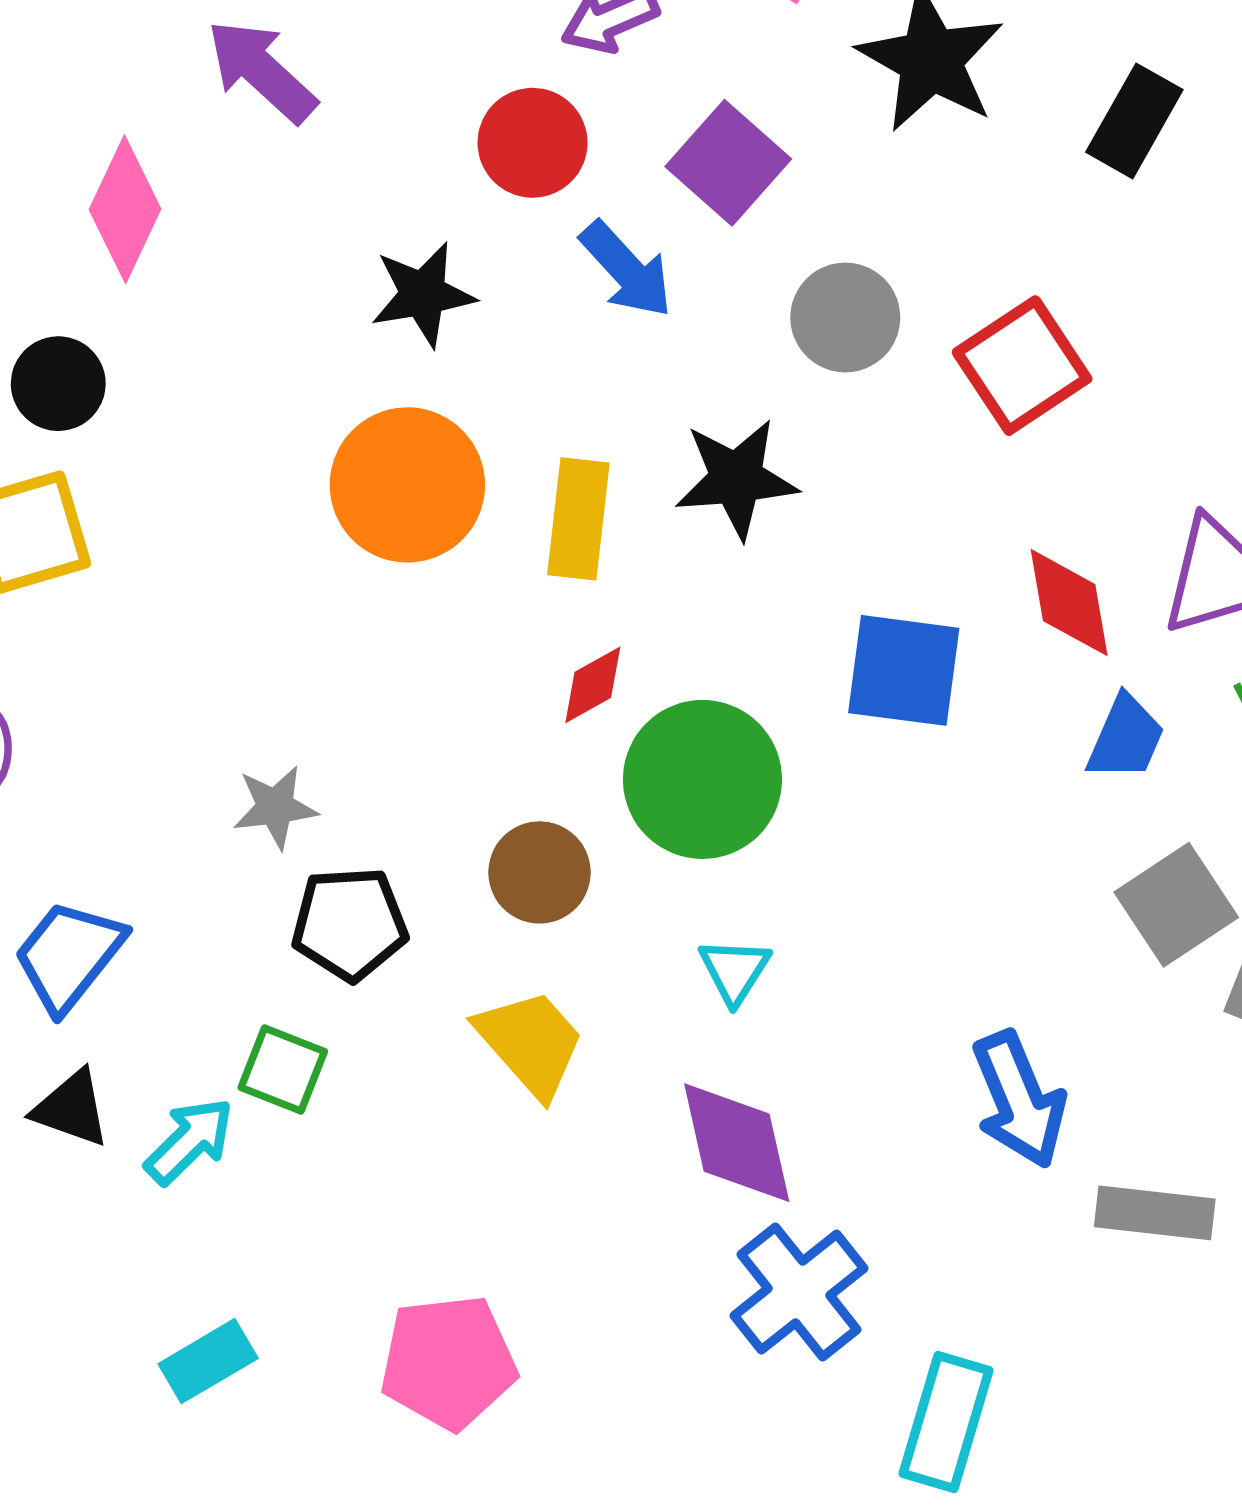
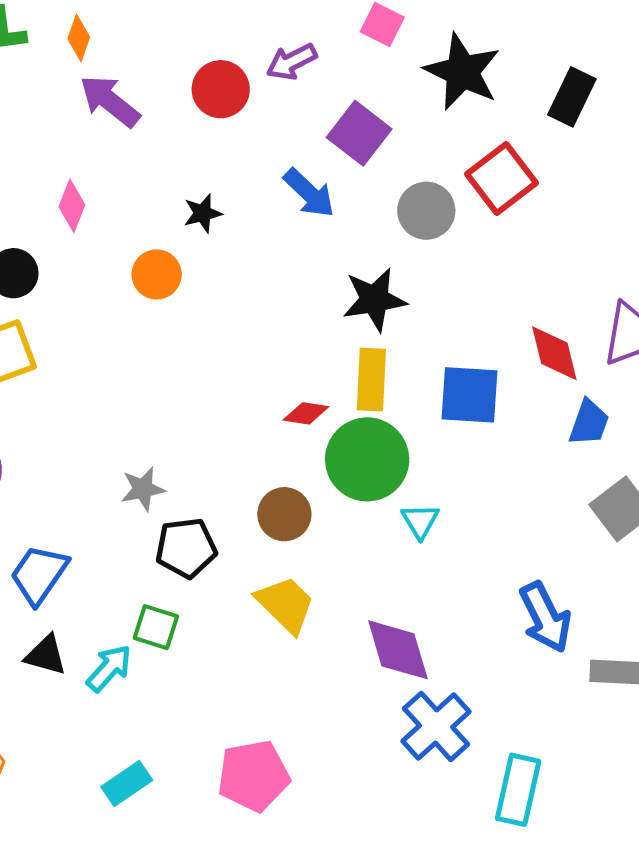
red circle: (533, 143) -> (221, 89), moved
pink diamond: (125, 209) -> (72, 206), moved, size x0.7
black star: (423, 294) -> (203, 213), size x0.7
red square: (1022, 366) -> (502, 178), moved
orange circle: (407, 485) -> (157, 274), moved, size x0.6
yellow rectangle: (578, 519) -> (371, 380), moved
red diamond: (593, 685) -> (306, 413), turned 42
cyan triangle: (735, 971) -> (420, 521), moved

